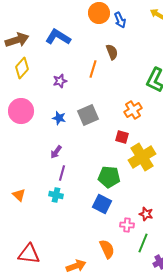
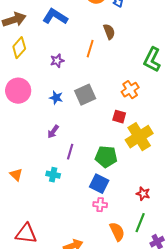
purple line: (62, 173) -> (70, 152), moved
pink cross: (127, 225) -> (100, 205), moved
orange semicircle: (107, 249) -> (117, 232), moved

